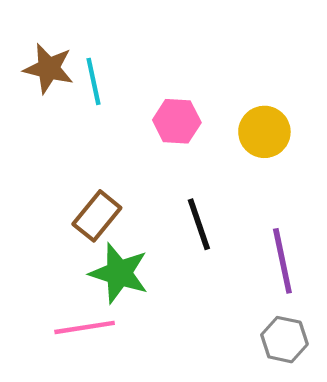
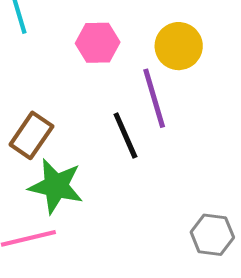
purple line: (282, 261) -> (154, 98), moved

